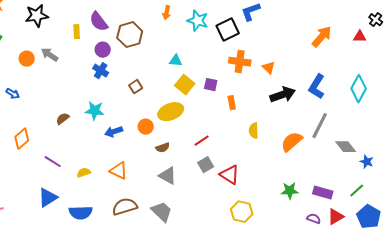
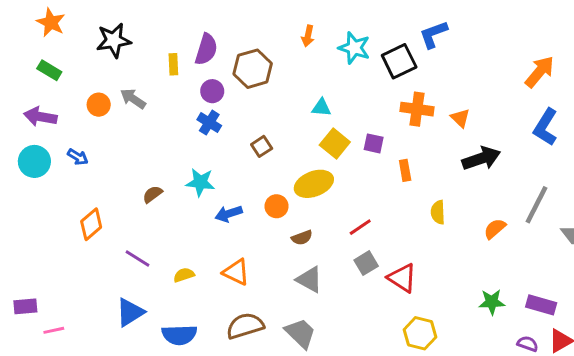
purple semicircle: (99, 22) -> (206, 49), turned -125
blue L-shape: (317, 87) -> (546, 127), moved
orange semicircle: (292, 142) -> (495, 229), size x0.7

